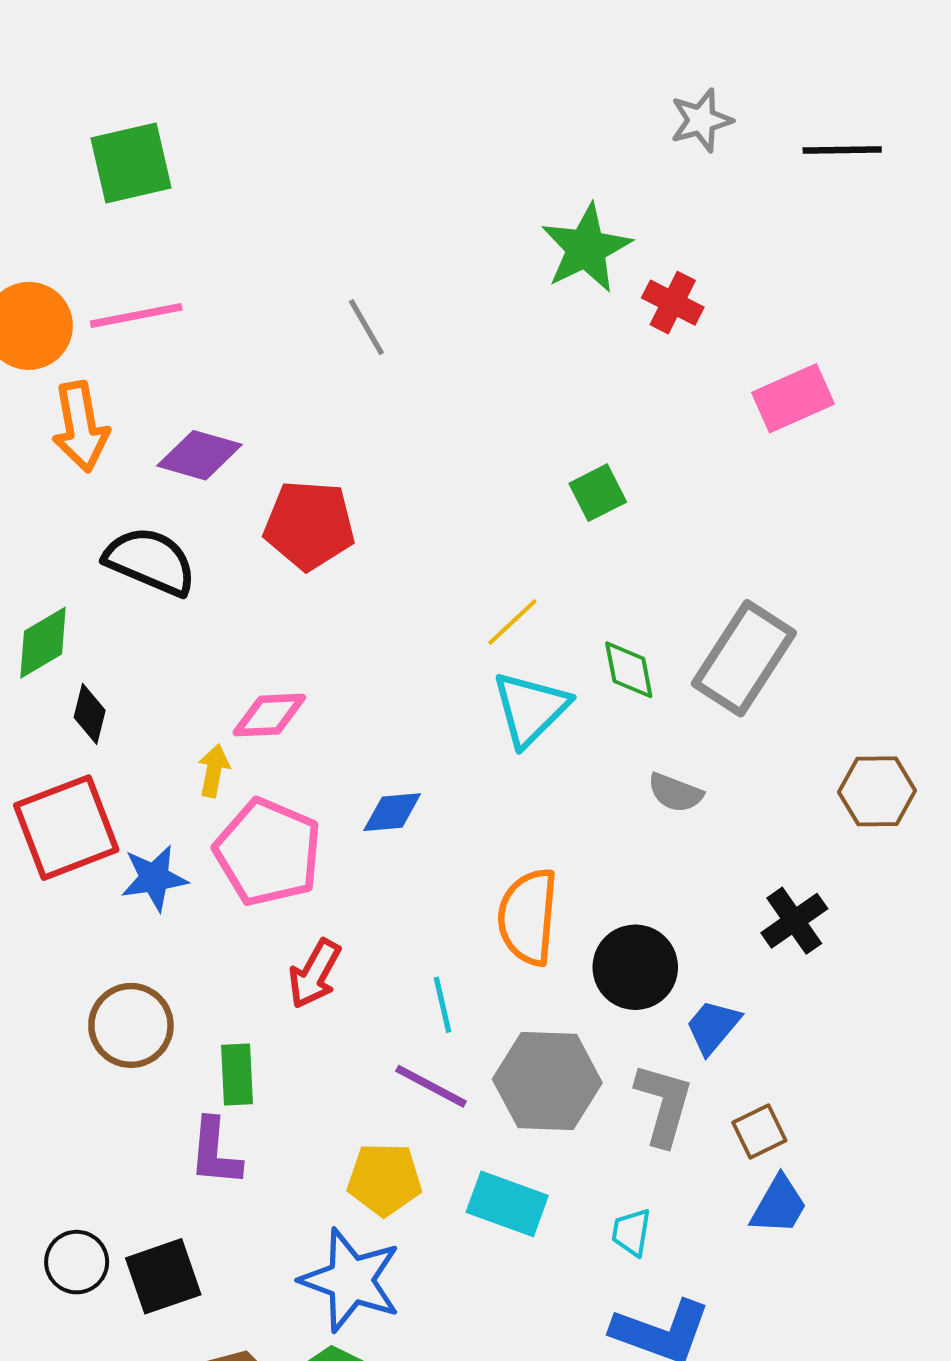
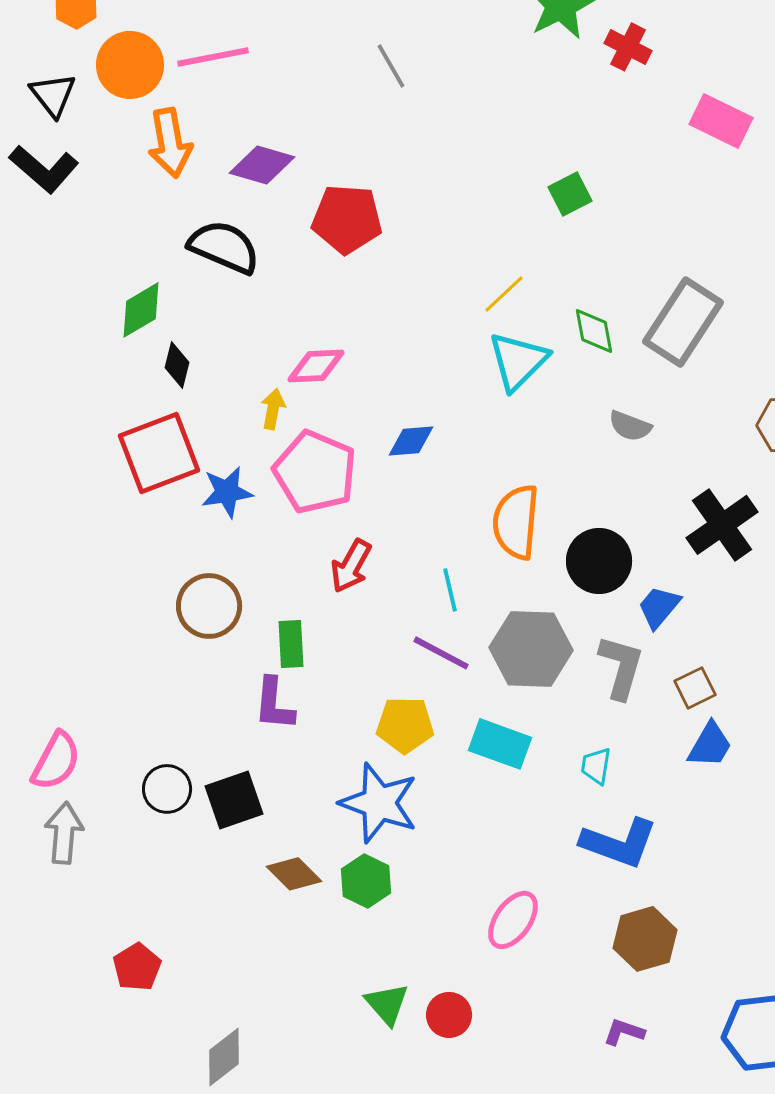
pink rectangle: (793, 398) -> (721, 121), turned 50
black cross: (794, 921) -> (722, 525), size x1.4

